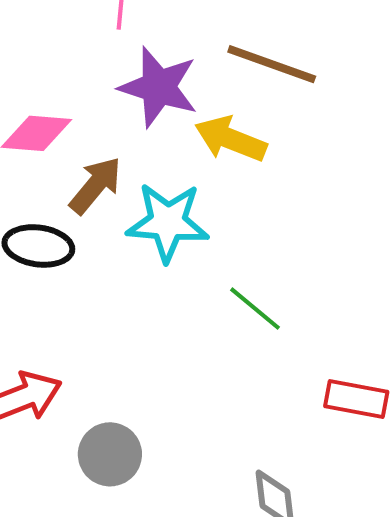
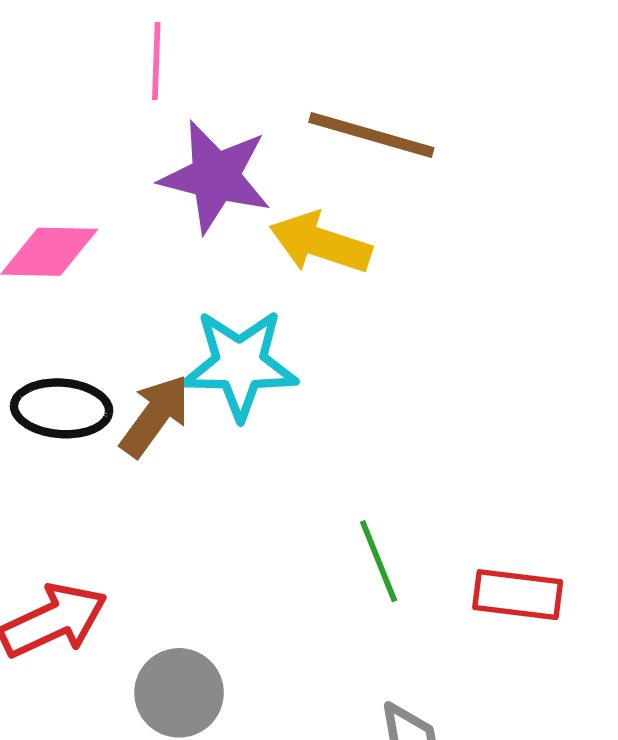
brown arrow: (95, 185) -> (155, 416), moved
green line: (255, 309) -> (379, 561), moved, turned 32

